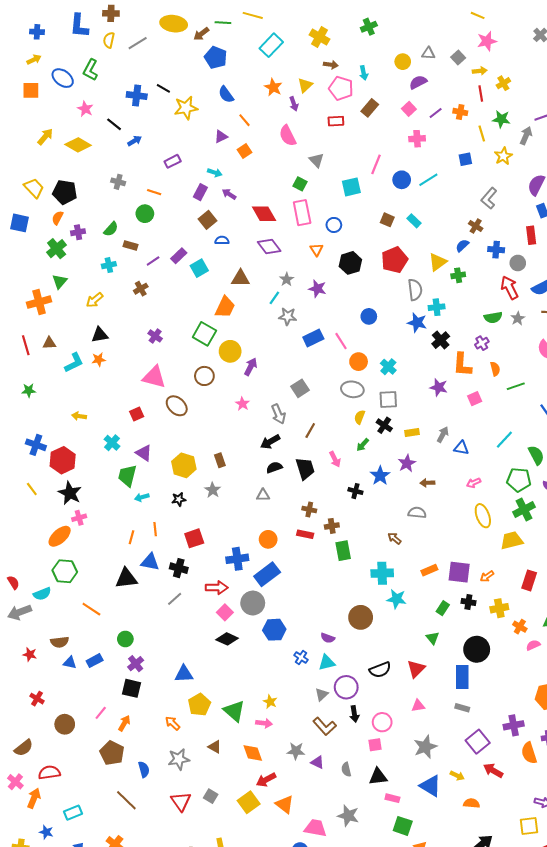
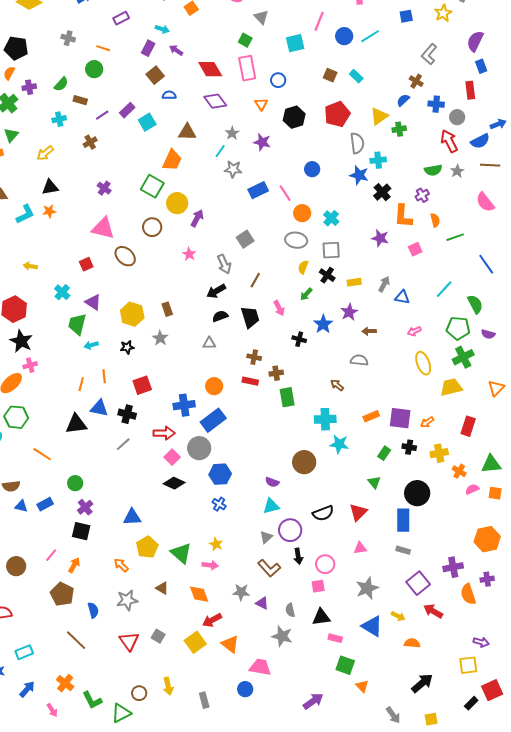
blue cross: (301, 657) -> (219, 504), moved
gray star: (348, 816) -> (282, 636), moved

